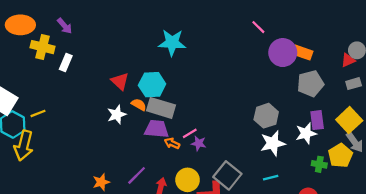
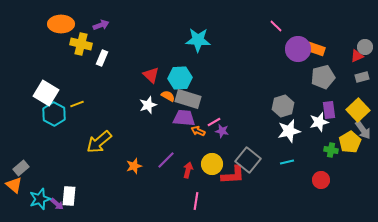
purple arrow: (65, 26) -> (101, 25), turned -70
yellow arrow: (24, 146) -> (99, 142), moved, turned 36

